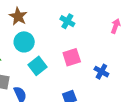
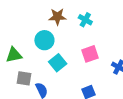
brown star: (18, 16) -> (57, 17), moved, turned -30

